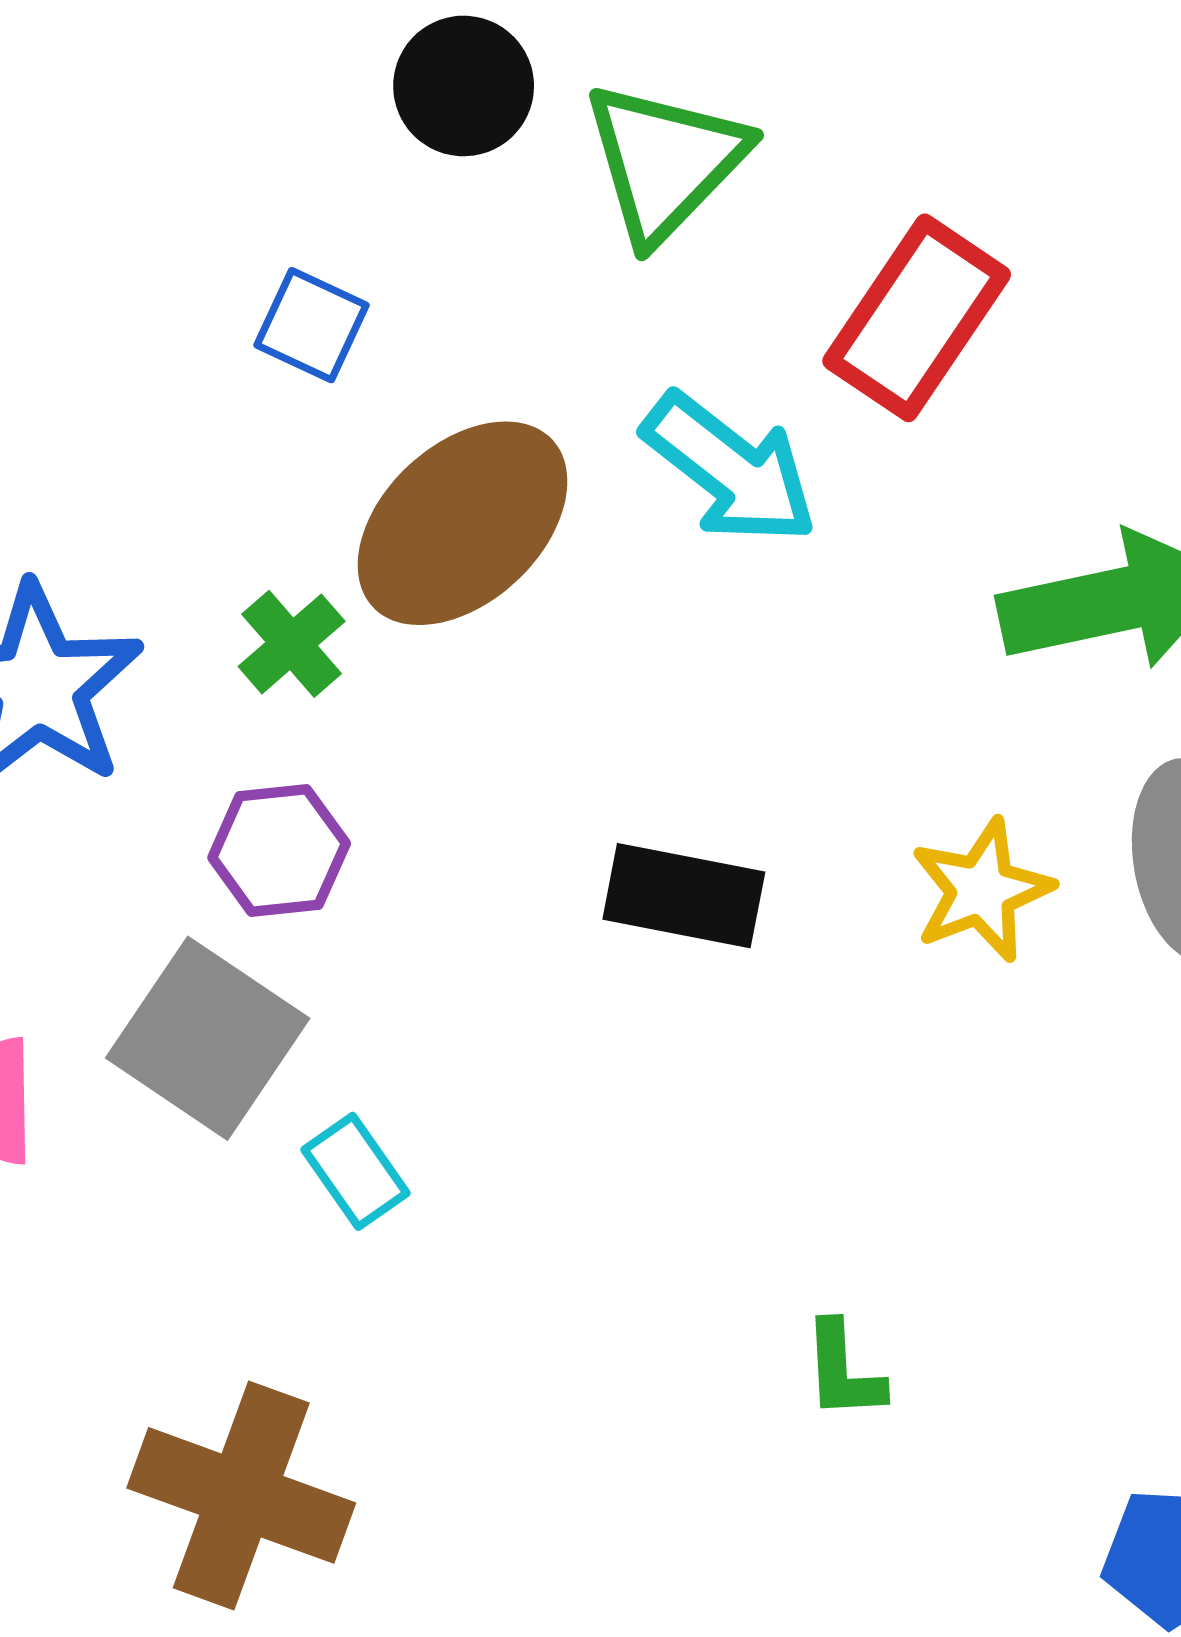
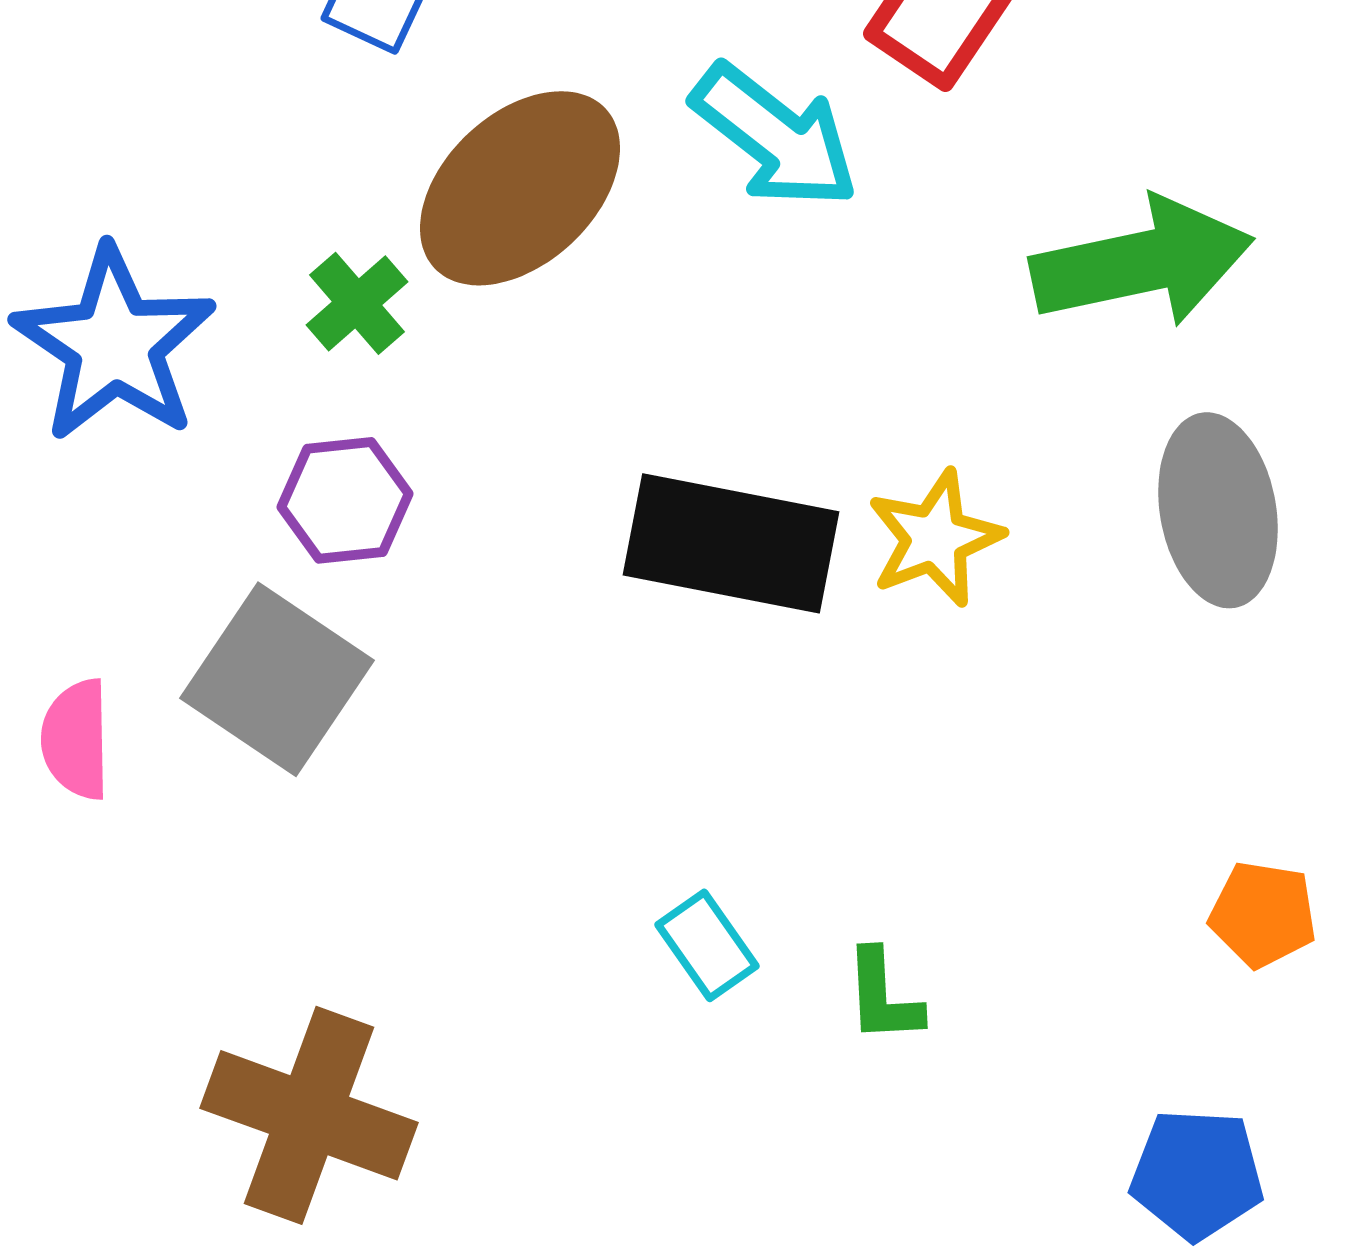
yellow star: (982, 890) -> (935, 538), moved
black rectangle: (684, 896) -> (731, 543), size x1.4
cyan rectangle: (356, 1171) -> (707, 945), moved

